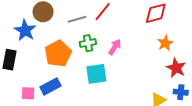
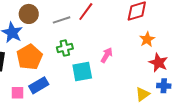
green cross: (88, 43) -> (65, 48), moved
pink arrow: (115, 47) -> (107, 55), moved
orange pentagon: (58, 54) -> (30, 57), moved

